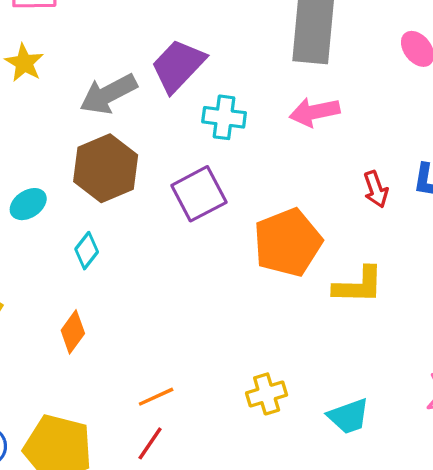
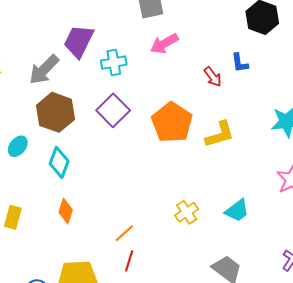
cyan diamond: (87, 251) -> (59, 162), size x1.4

